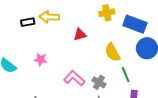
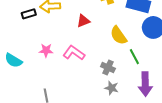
pink L-shape: (74, 78) -> (74, 53), moved

